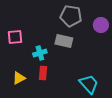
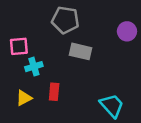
gray pentagon: (71, 16) -> (65, 20), moved
cyan cross: (40, 53) -> (34, 67), moved

